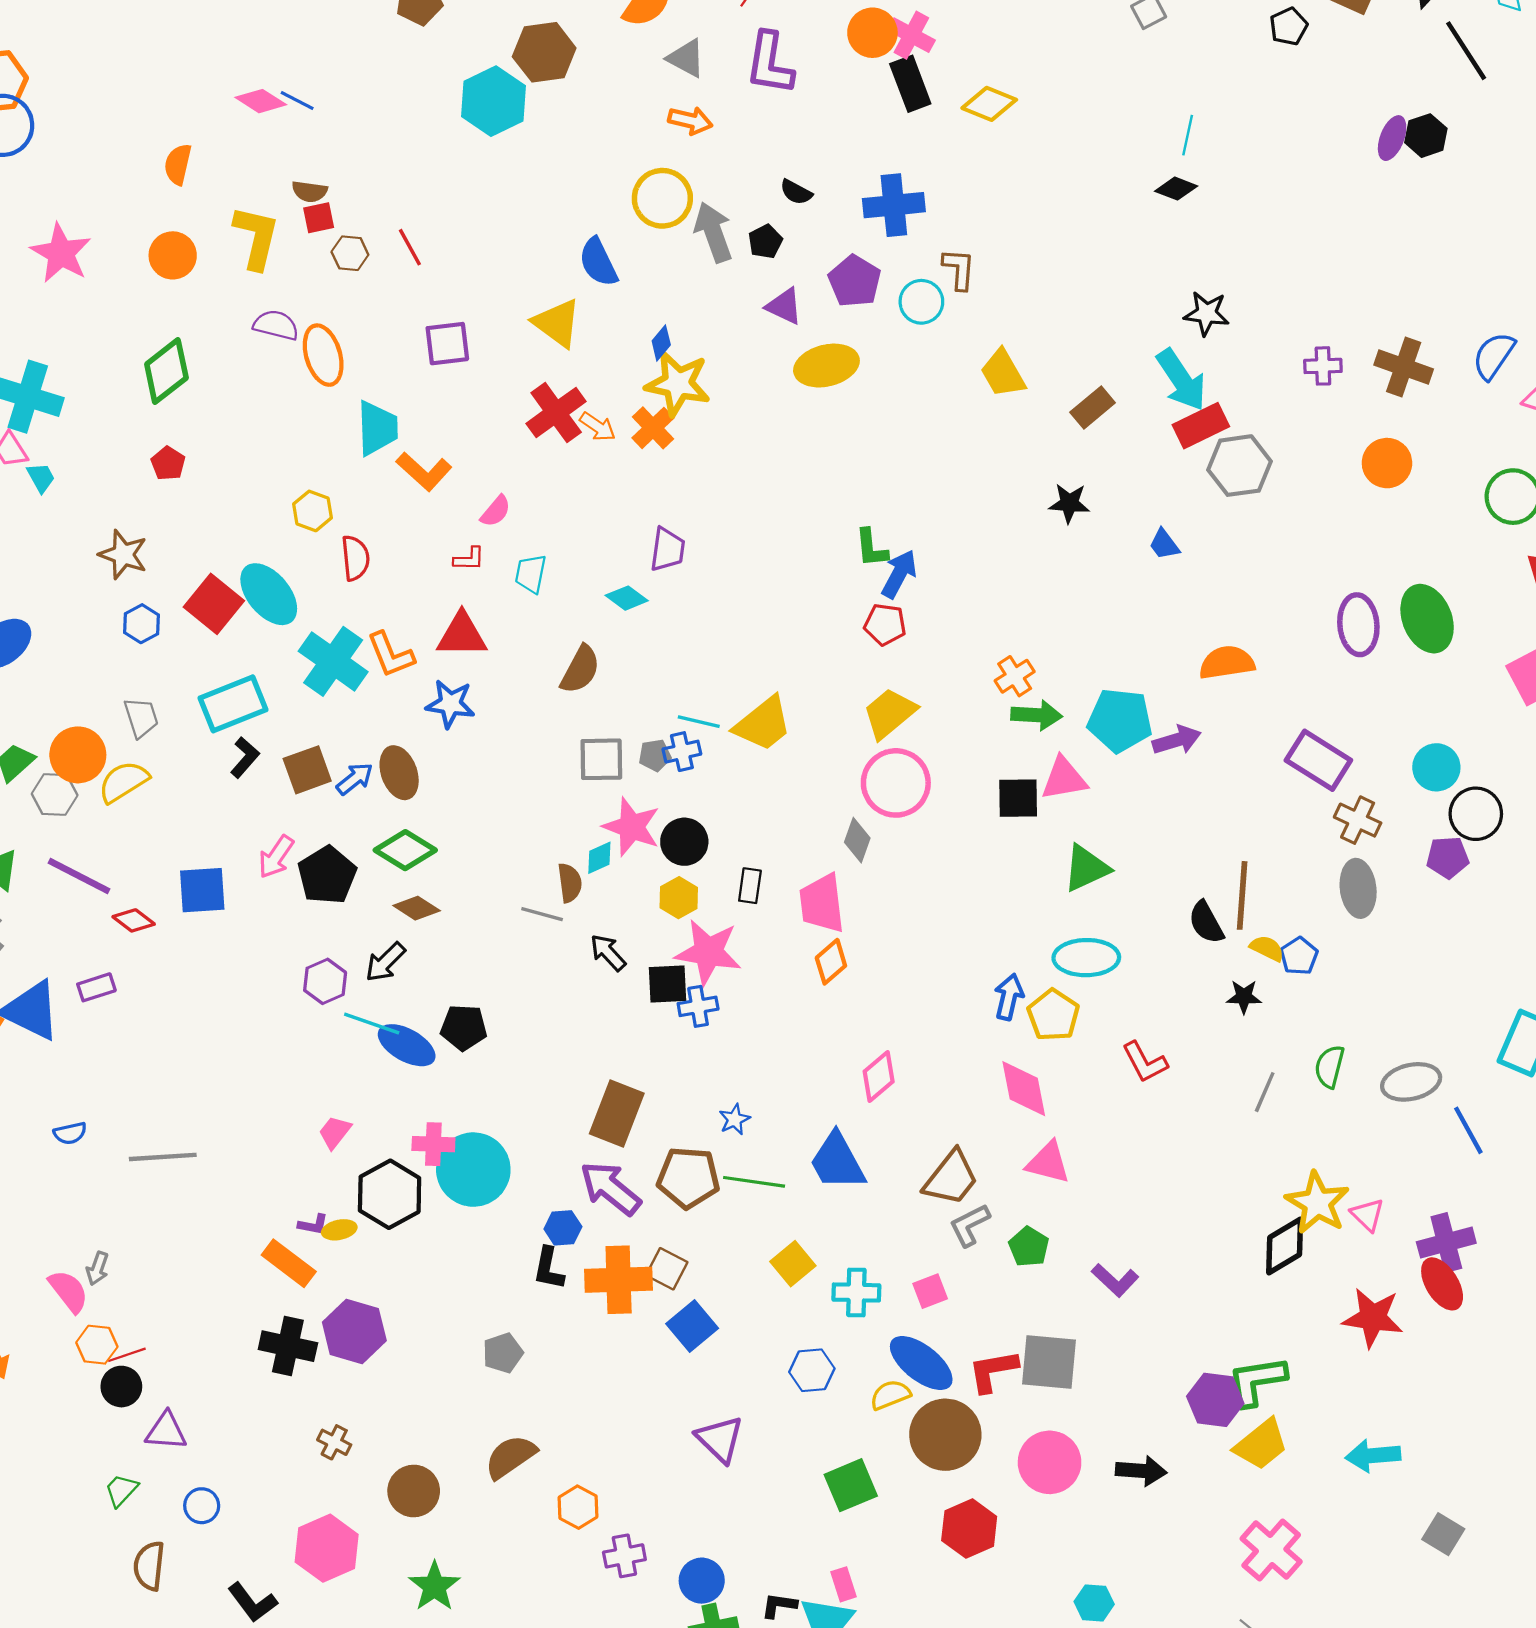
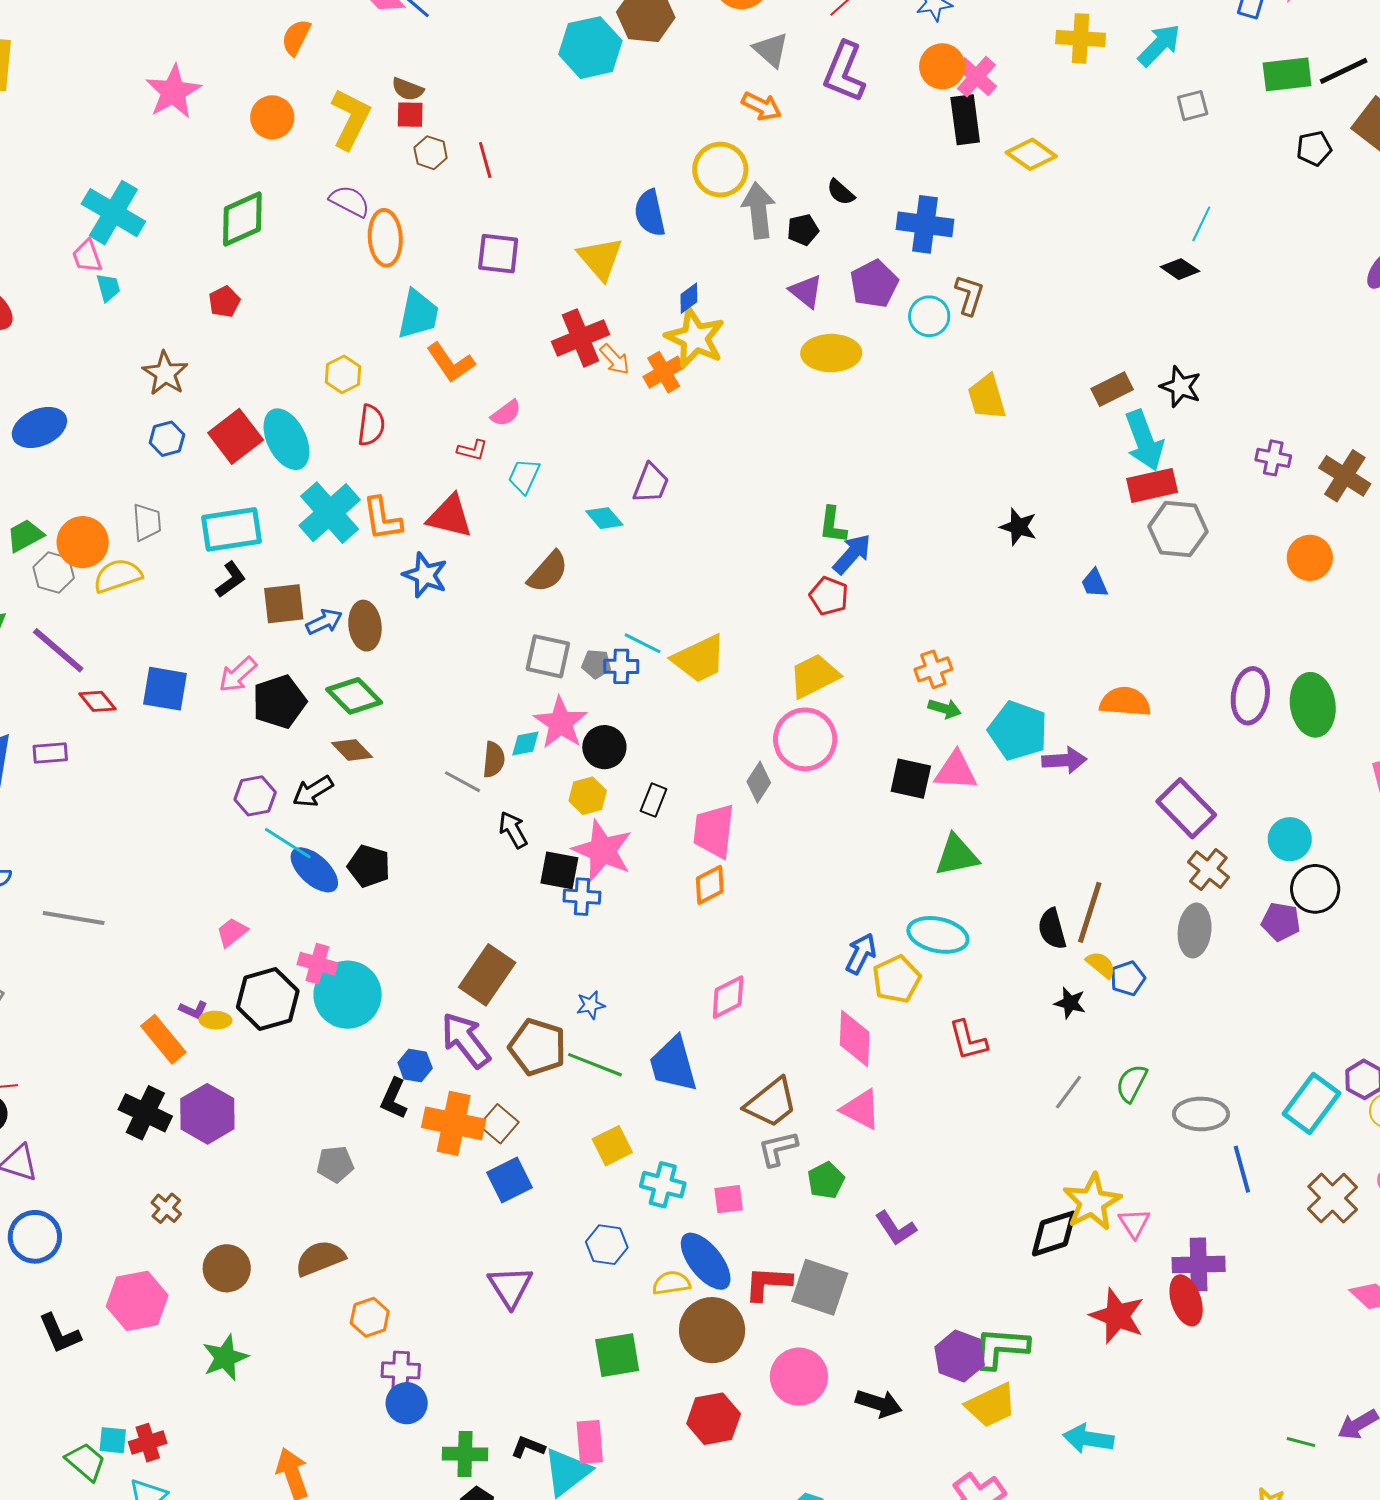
brown rectangle: (1093, 407) -> (1112, 389), moved
green arrow: (1037, 715) -> (945, 709), size x0.7
blue circle: (202, 1506) -> (35, 1237), size x1.6
blue circle: (702, 1581) -> (407, 1403), moved
pink rectangle: (843, 1584) -> (590, 1442), size x1.4

